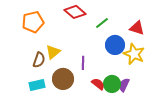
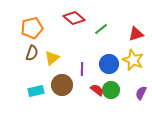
red triangle: (137, 28) -> (136, 34), turned -35
blue circle: (115, 45) -> (109, 64), moved
brown semicircle: (39, 60) -> (32, 53), moved
purple semicircle: (124, 85) -> (141, 93), moved

